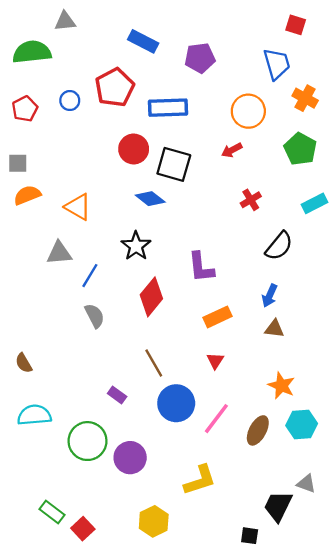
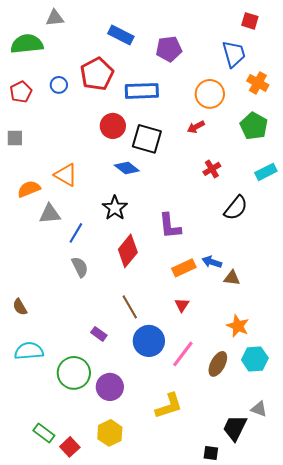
orange semicircle: (27, 195) -> (29, 189), moved
blue arrow: (270, 296) -> (212, 262), moved, turned 84
yellow hexagon: (154, 521) -> (110, 433), moved

